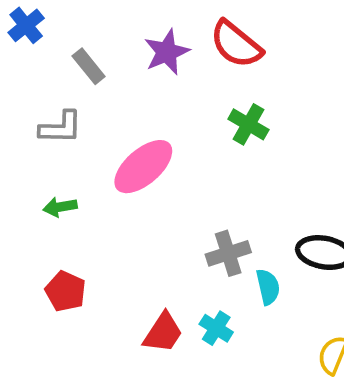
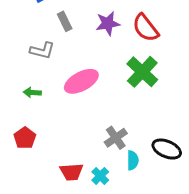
green cross: (248, 124) -> (142, 72), size x1.5
gray cross: (228, 253) -> (116, 138), turned -30
red trapezoid: (163, 333) -> (72, 172), turned 40

